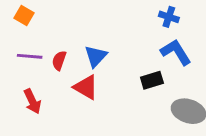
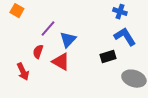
purple line: (30, 56) -> (48, 29), moved, turned -54
red semicircle: (59, 61) -> (38, 52), moved

